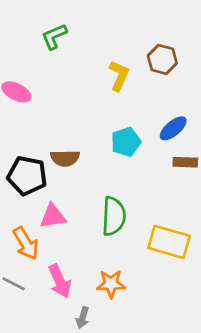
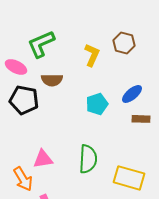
green L-shape: (54, 36) -> (41, 44), moved, size x1.4
brown semicircle: (65, 158) -> (52, 80), moved
black pentagon: (27, 176) -> (24, 100), moved

